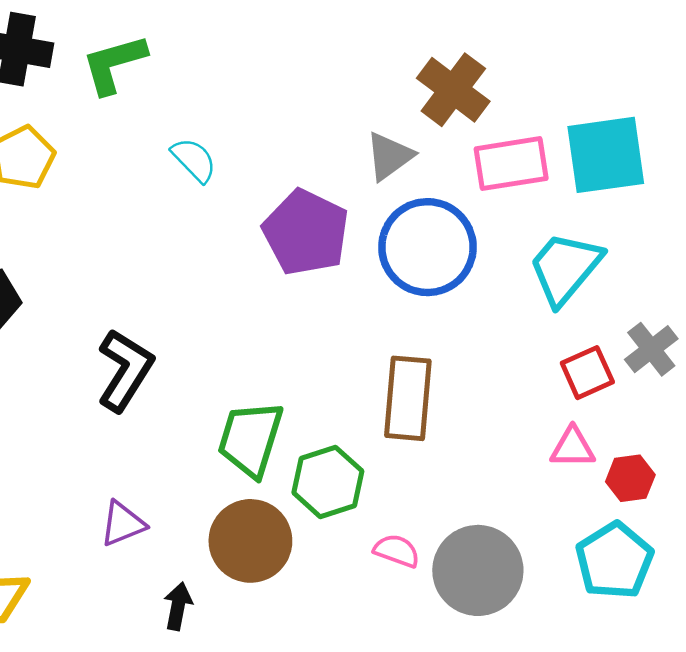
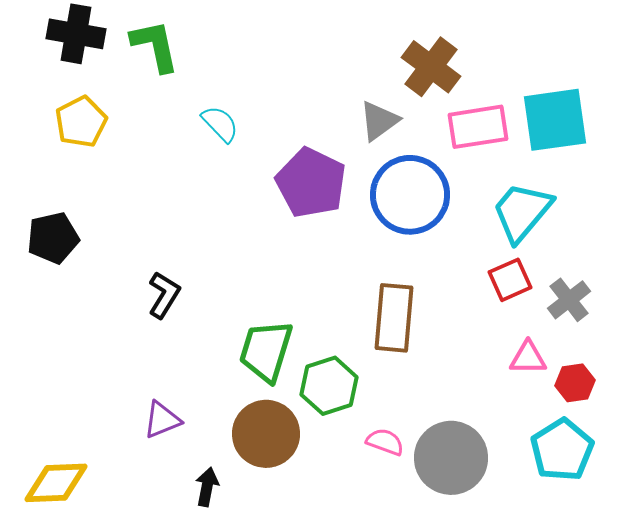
green L-shape: (114, 64) -> (155, 46), turned 94
gray cross: (651, 349) -> (569, 300), moved
black L-shape: (125, 370) -> (164, 295), size x0.7
red square: (587, 373) -> (510, 280), moved

